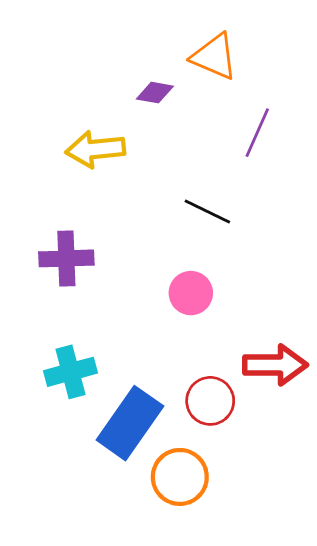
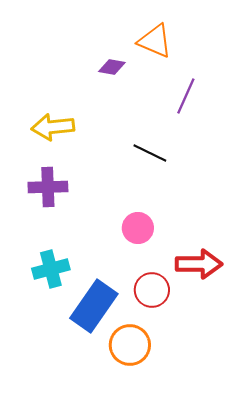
yellow arrow: (95, 149) -> (53, 127), moved
pink circle: (191, 293) -> (138, 228), moved

